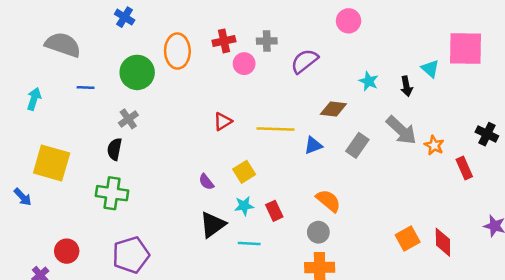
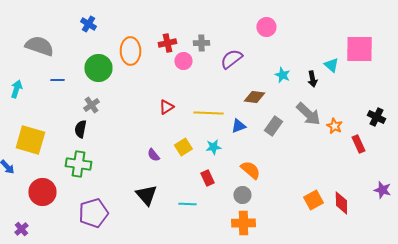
cyan star: (244, 206) -> (213, 147), moved
black triangle: (213, 225) -> (146, 195), moved, turned -35
red circle: (67, 251) -> (42, 192), moved, size x1.4

